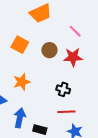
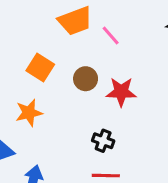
pink line: (75, 31) -> (111, 35), moved
orange star: (22, 82) -> (29, 113), moved

